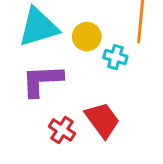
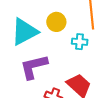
yellow circle: (87, 37) -> (56, 22), moved

